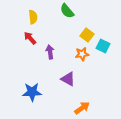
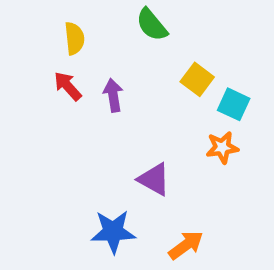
purple arrow: (50, 52) -> (113, 95), moved
orange star: (82, 54) -> (222, 148), moved
blue star: (32, 92) -> (113, 232), moved

